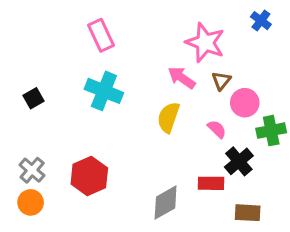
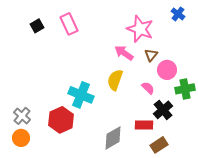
cyan cross: (104, 91) -> (81, 95), moved
black square: (34, 98) -> (37, 26), moved
brown rectangle: (248, 213) -> (159, 145), moved, turned -36

